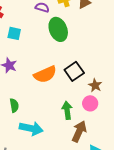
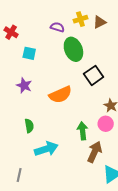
black square: (74, 71) -> (94, 75), moved
cyan arrow: (31, 128) -> (46, 149), turned -30

